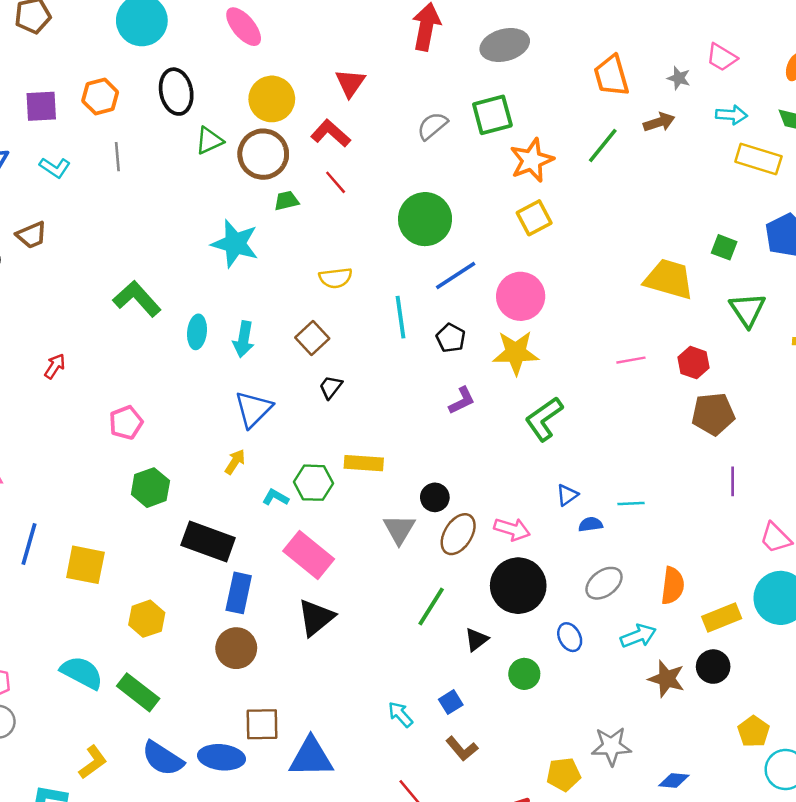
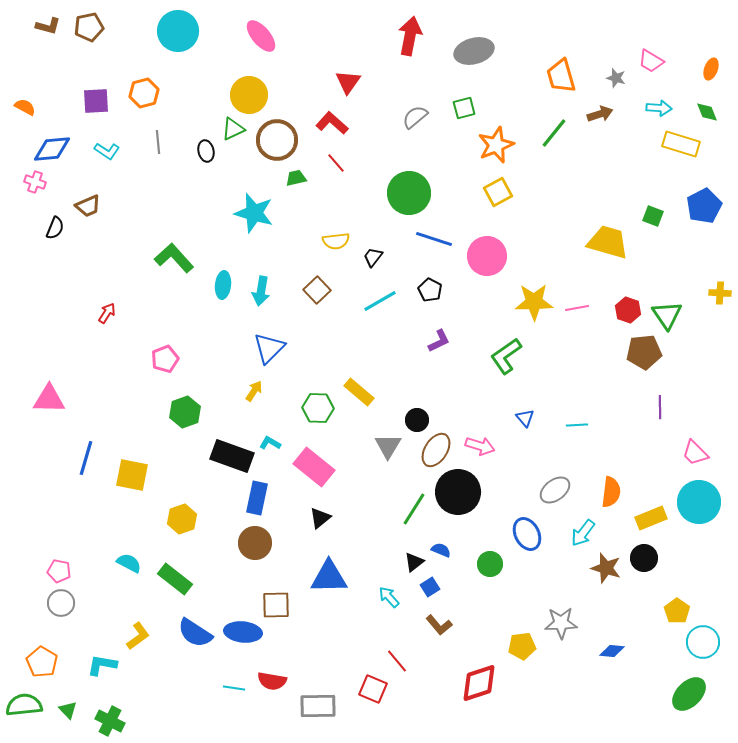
black ellipse: (176, 92) -> (206, 151), moved, size x0.6
yellow circle: (272, 99) -> (249, 95), moved
green square: (492, 115) -> (464, 108), size x0.7
blue line: (456, 275) -> (434, 239), turned 51
green triangle: (747, 310) -> (667, 315), moved
cyan line: (401, 317) -> (380, 301), moved, turned 68
yellow star: (516, 353) -> (534, 302), moved
black trapezoid: (331, 387) -> (373, 257), moved
yellow rectangle: (364, 463) -> (359, 392), turned 36
blue triangle: (567, 495) -> (525, 418), turned -36
cyan L-shape: (275, 497) -> (270, 443), moved
blue semicircle: (591, 524) -> (441, 550), moved, turned 30
black circle: (518, 586) -> (458, 492), moved
black triangle: (316, 618) -> (320, 518), size x0.7
cyan arrow: (638, 636) -> (583, 533), turned 148
blue ellipse: (570, 637) -> (527, 534), size x1.4
black triangle: (477, 640) -> (414, 562), moved
cyan semicircle: (82, 673) -> (129, 563), size x0.7
blue triangle: (311, 757) -> (329, 577), moved

